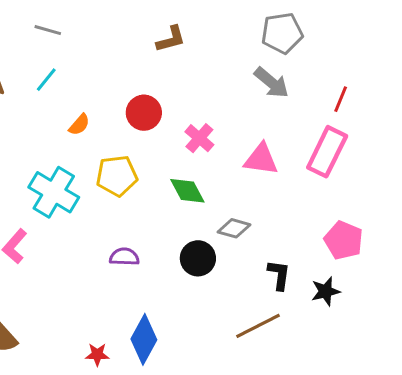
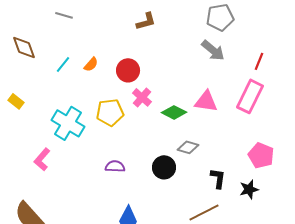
cyan line: (46, 80) -> (63, 64), moved
orange semicircle: (79, 125) -> (91, 64), moved
pink cross: (199, 138) -> (142, 97), moved
green diamond: (187, 191) -> (174, 112), moved, turned -35

